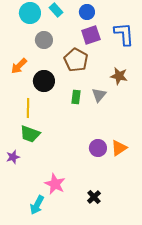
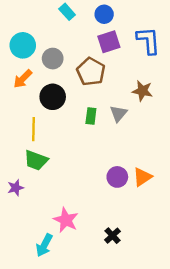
cyan circle: (30, 13) -> (23, 45), moved
gray circle: (44, 40) -> (53, 59), moved

